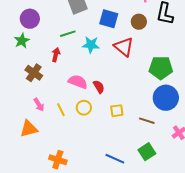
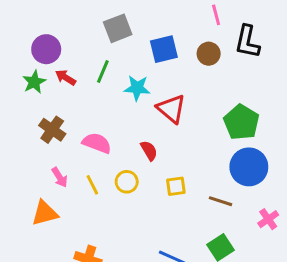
blue square: (109, 19) -> (164, 49), turned -30
green line: (68, 34) -> (103, 72), turned -49
red triangle: (124, 47) -> (171, 109), moved
red arrow: (56, 55) -> (66, 77), moved, turned -72
green pentagon: (161, 68) -> (241, 122), turned 30
pink semicircle: (78, 82) -> (97, 143), moved

